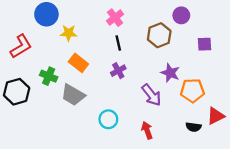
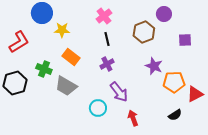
purple arrow: (151, 95) -> (119, 92), moved
red triangle: (216, 116) -> (195, 94), moved
black semicircle: (193, 127) -> (175, 115), turned -40

